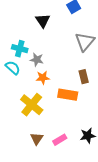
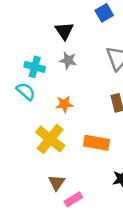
gray star: (37, 60) -> (68, 60), moved
orange rectangle: (68, 95) -> (96, 143), moved
pink rectangle: (60, 140) -> (73, 199), moved

